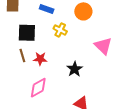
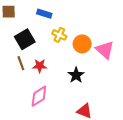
orange circle: (83, 11) -> (82, 44), moved
black square: (27, 33) -> (25, 39), turned -30

